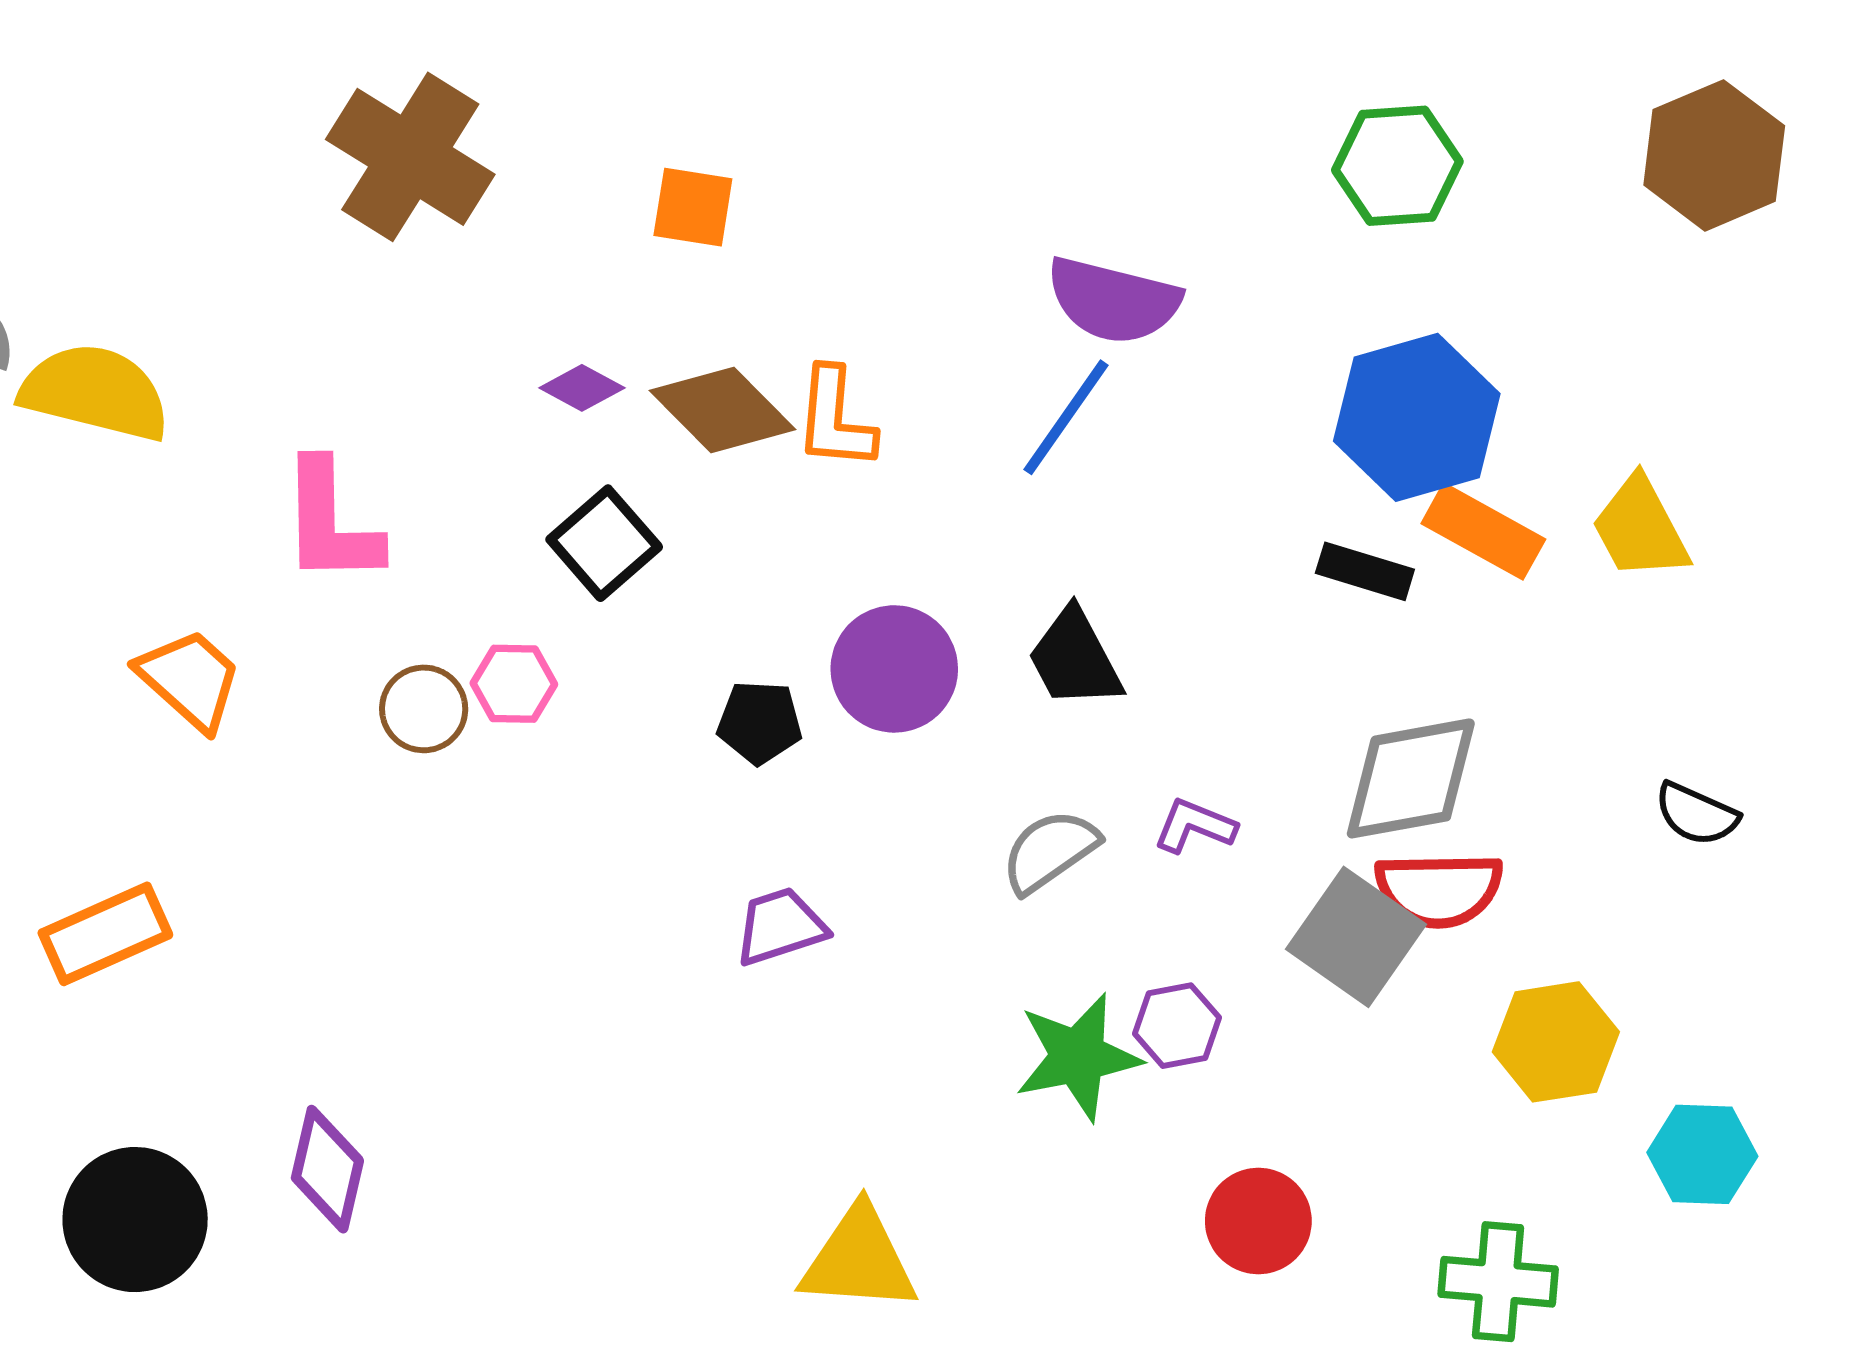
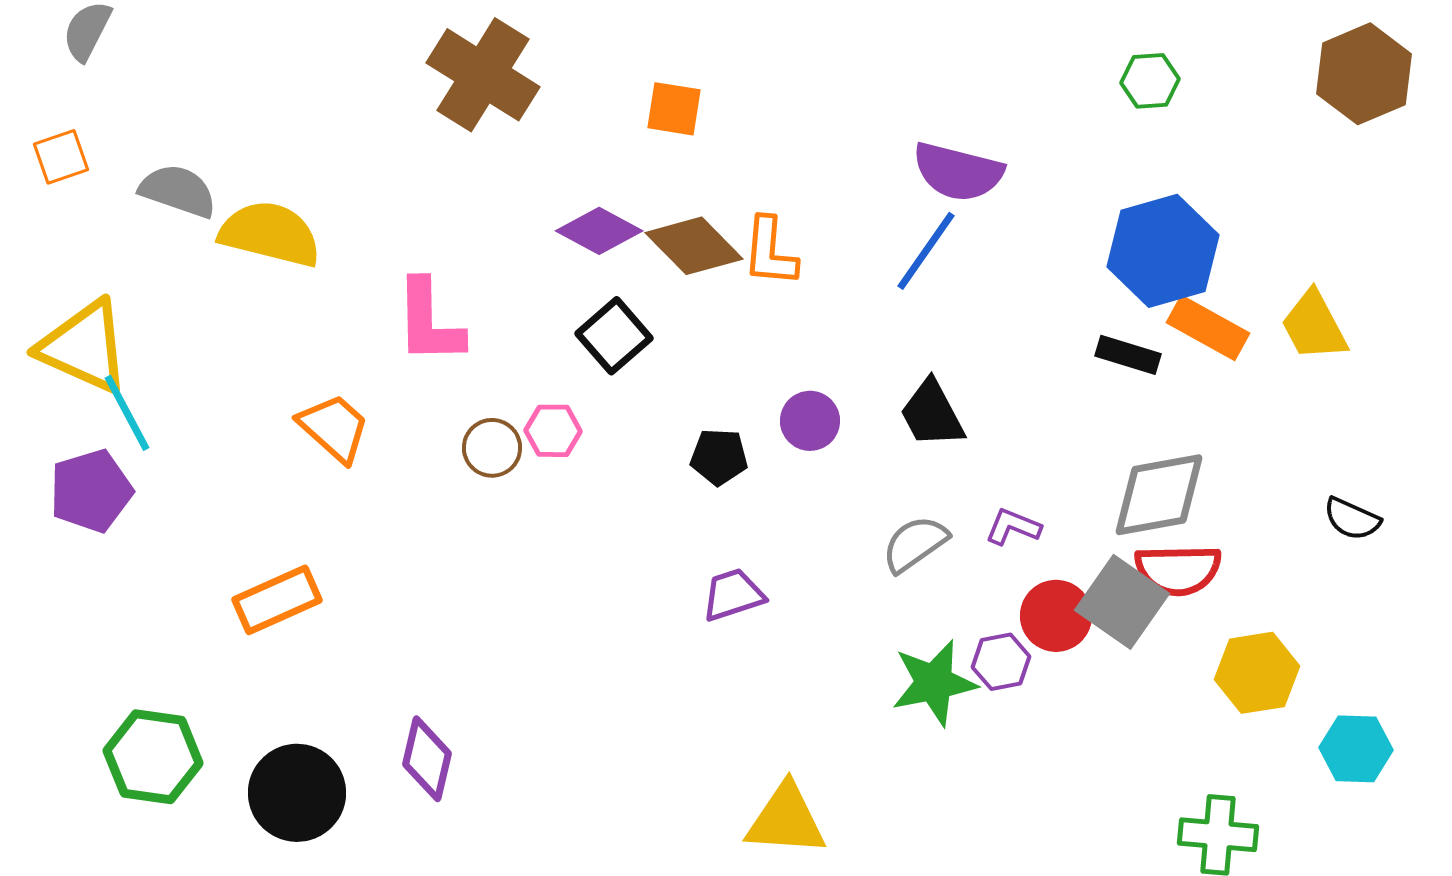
green hexagon: (1397, 166) -> (1150, 81), size x0.7
purple diamond: (582, 388) -> (599, 231), size x1.5
purple circle: (894, 669) -> (810, 421), size x0.7
red circle: (1258, 1221) -> (1056, 616), moved

